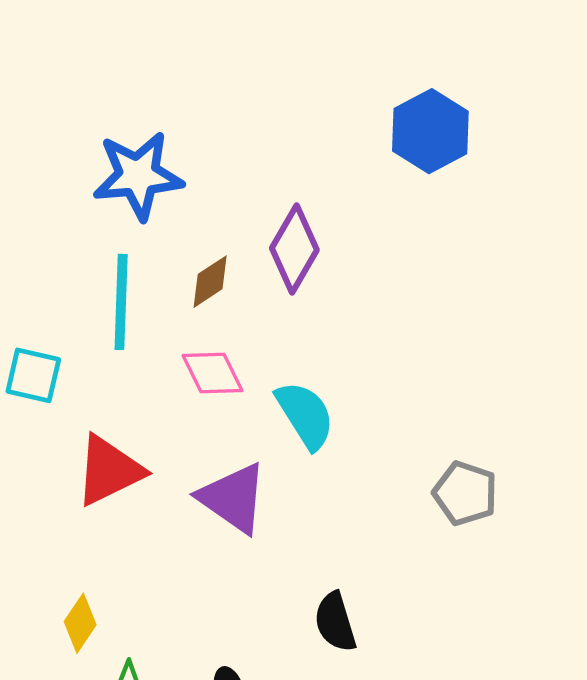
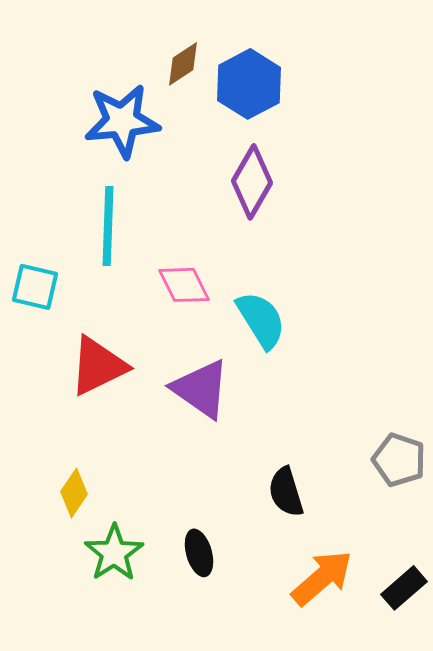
blue hexagon: (430, 131) -> (249, 84), moved
brown diamond: (210, 282) -> (183, 64), moved
gray pentagon: (465, 493) -> (399, 460), moved

